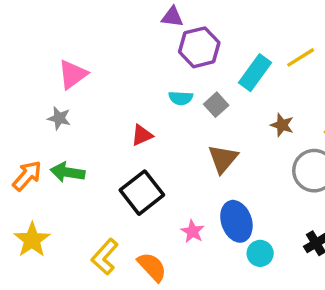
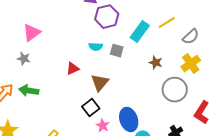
gray square: (216, 105) -> (117, 51), turned -32
brown triangle: (223, 159) -> (100, 83), moved
black square: (142, 193) -> (91, 108), moved, size x0.7

